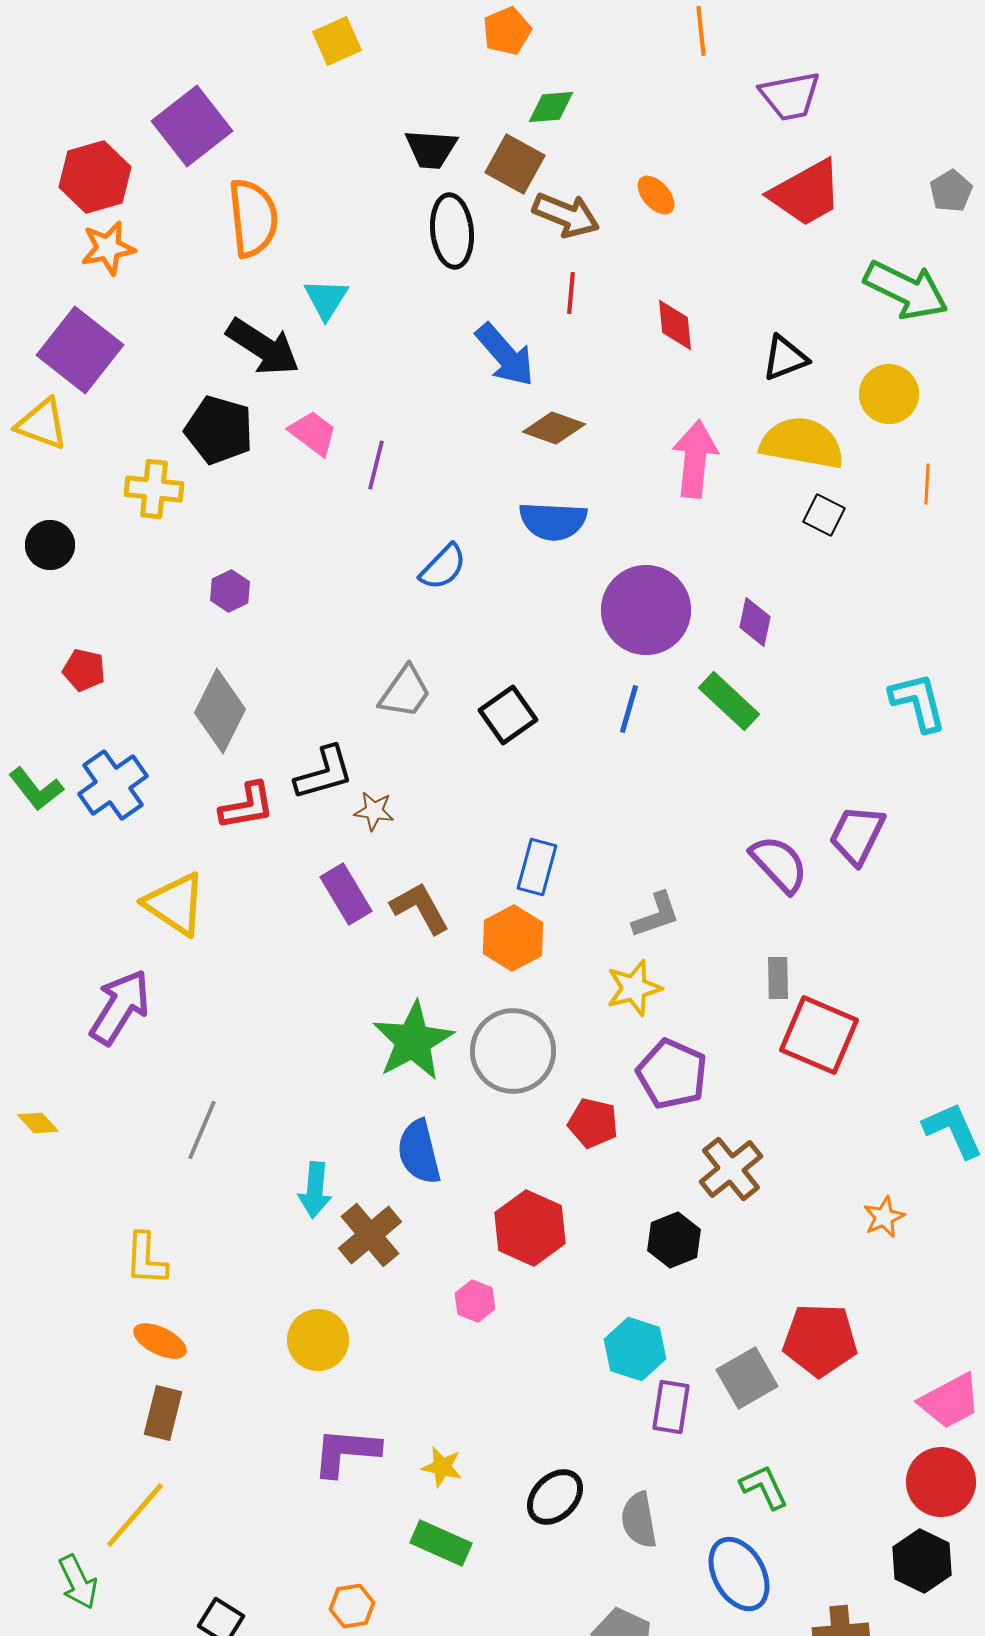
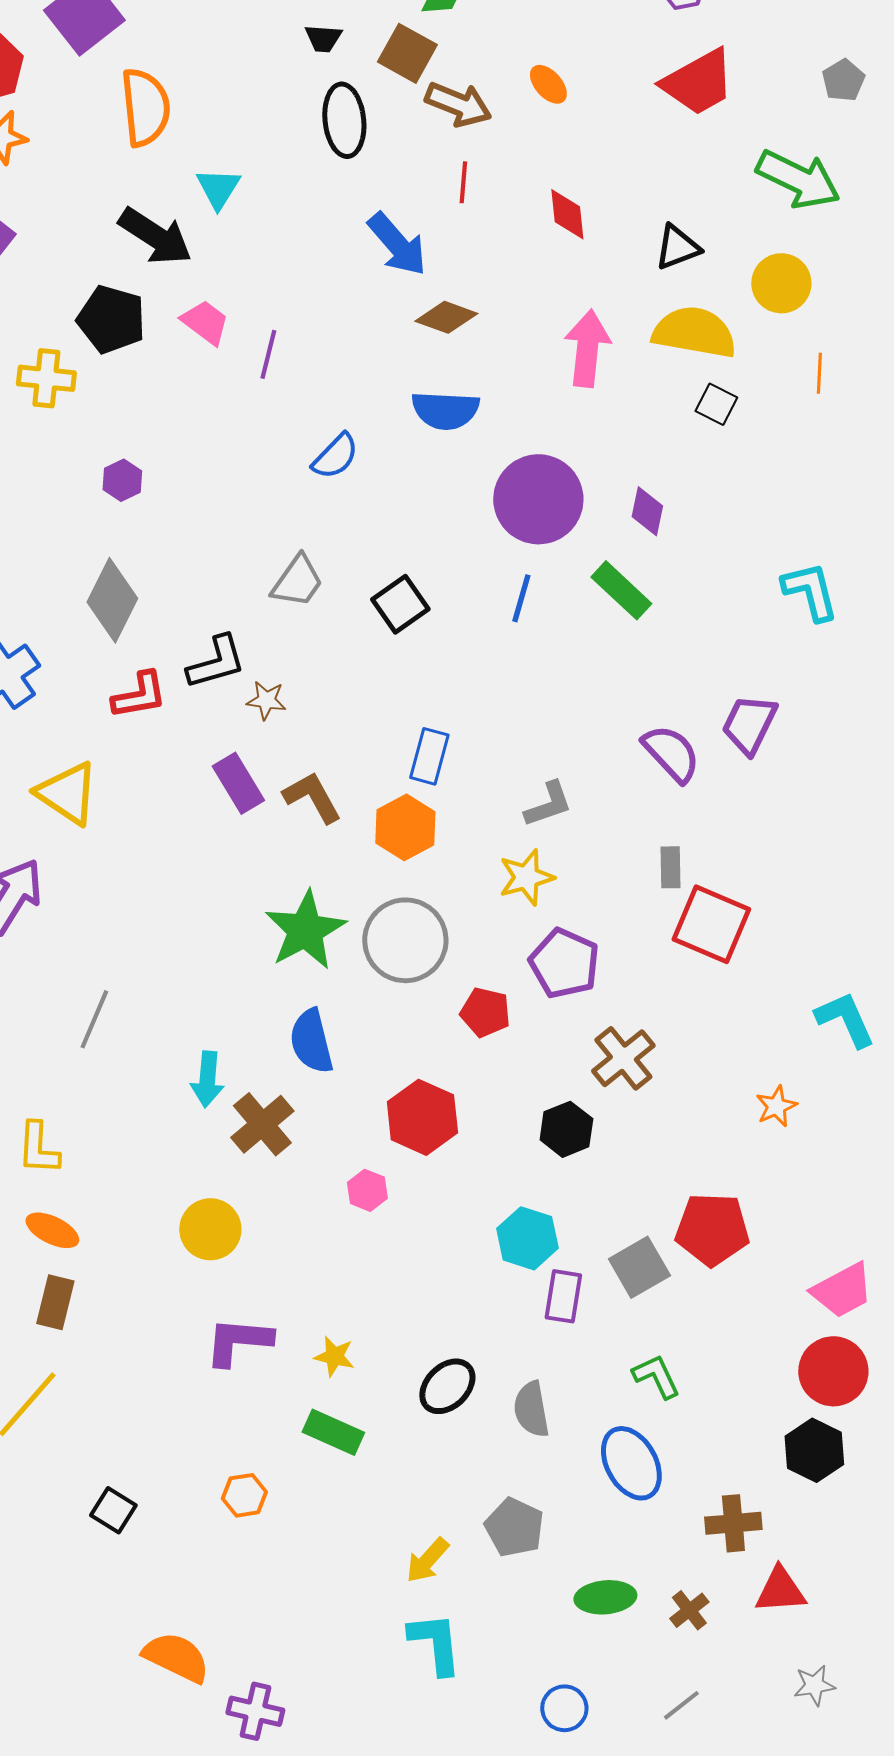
black trapezoid: (431, 149) -> (323, 38), size x0.7

